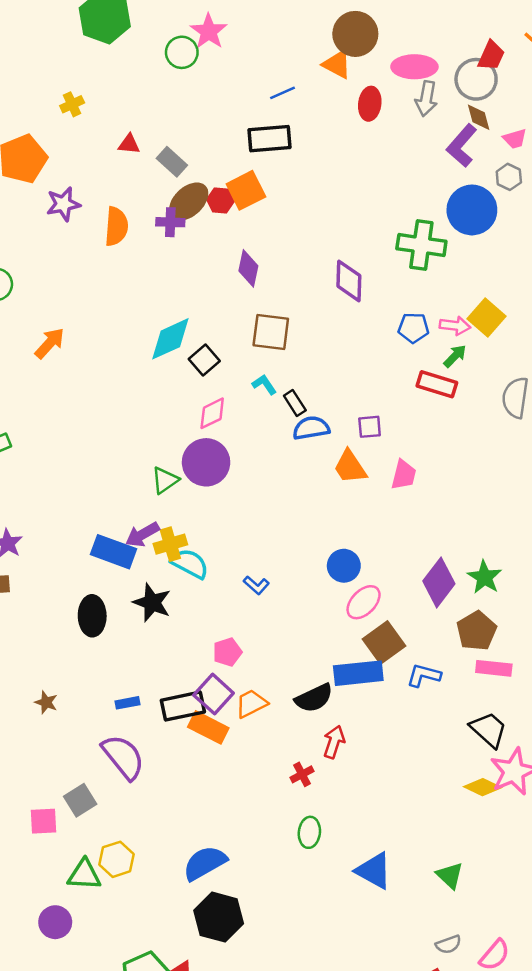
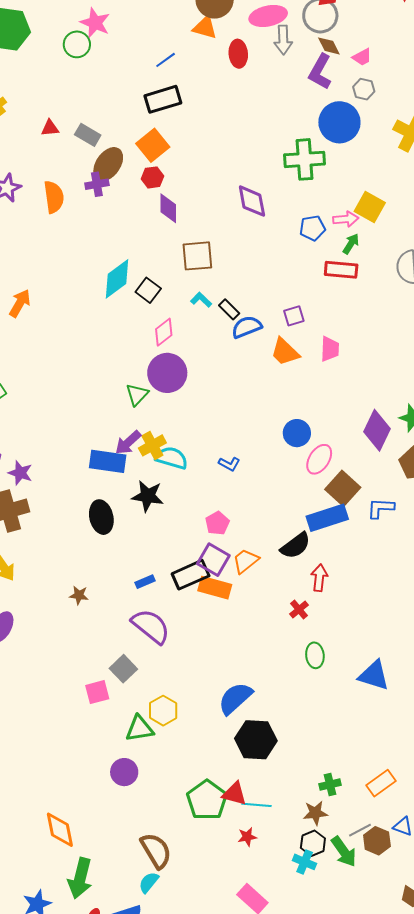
red hexagon: (220, 201) -> (153, 177), moved

